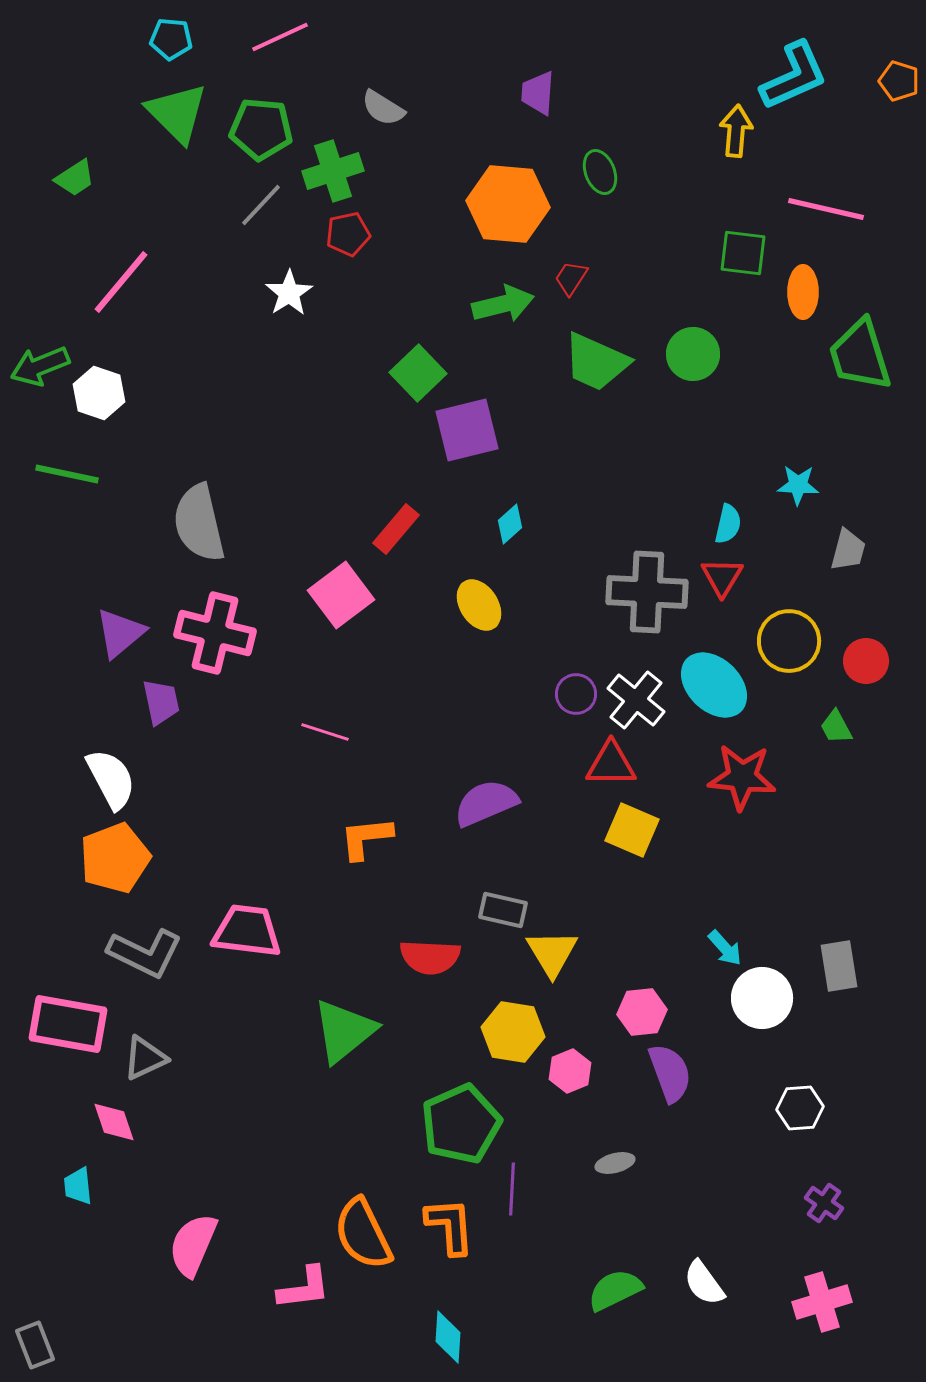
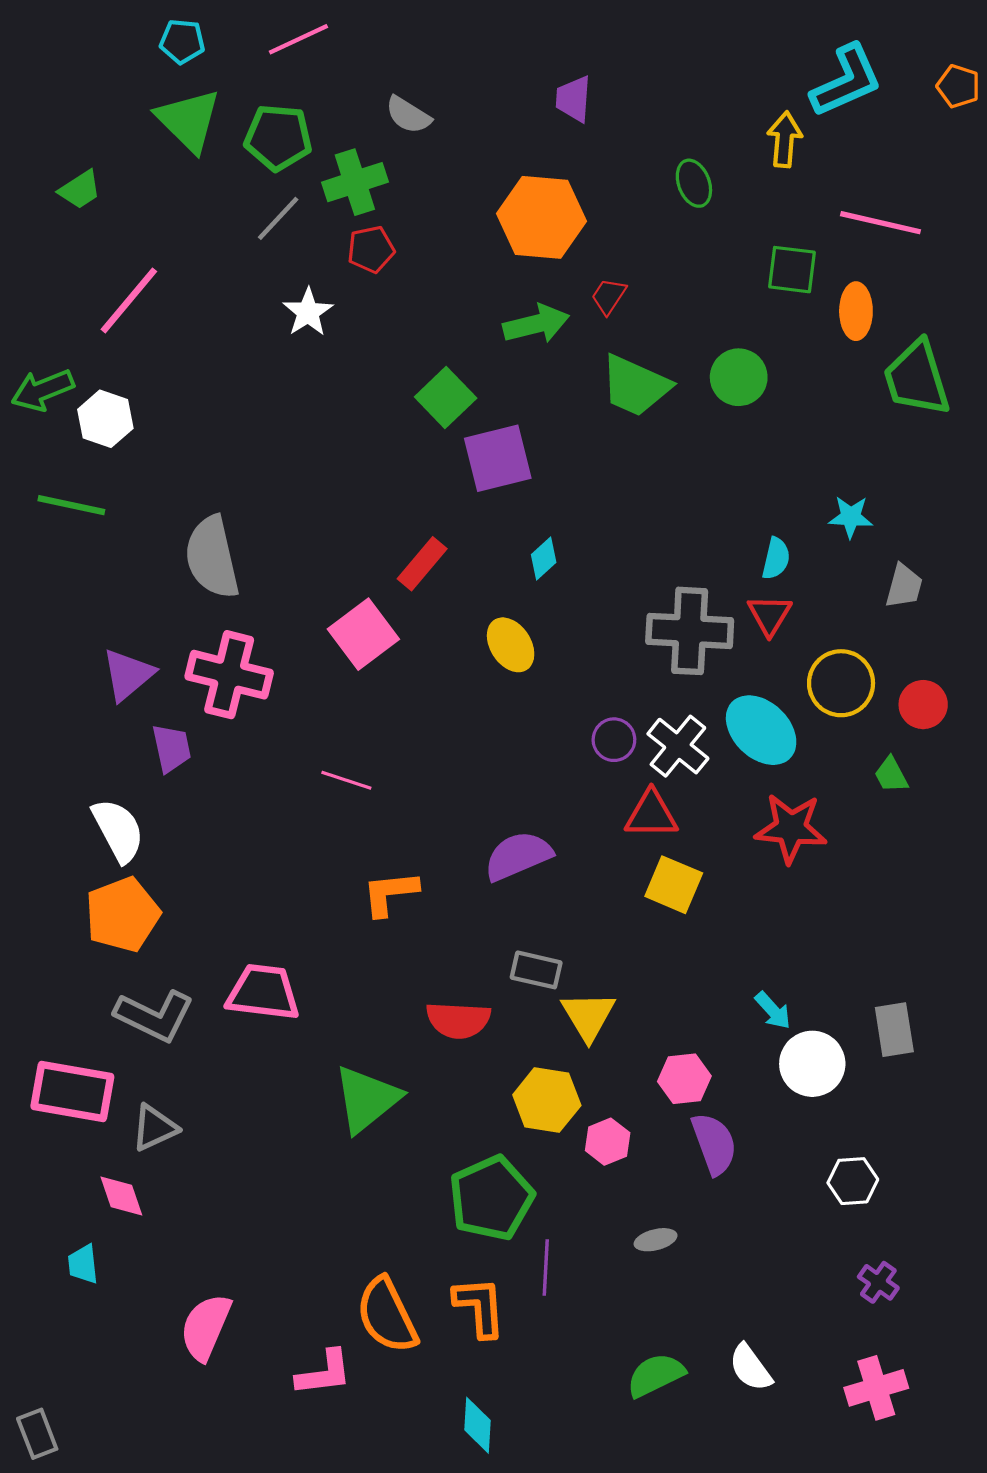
green ellipse: (600, 172) -> (694, 183), moved

